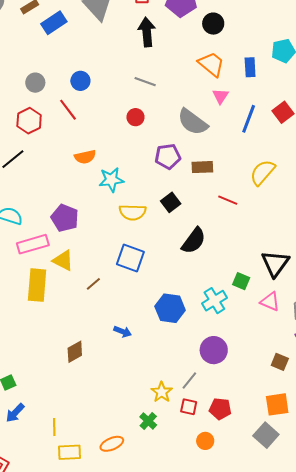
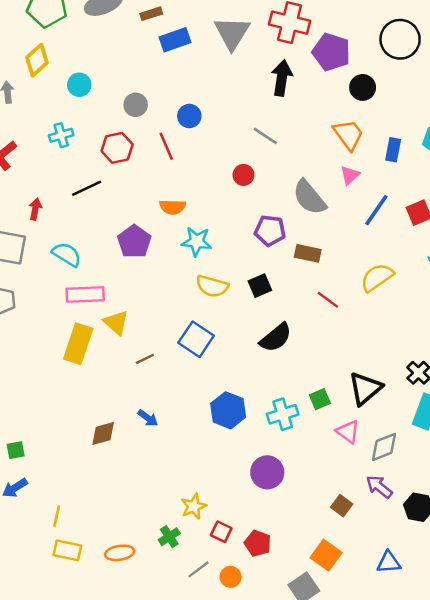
purple pentagon: (65, 218) -> (134, 242), moved
green square: (241, 281) -> (320, 399), turned 30
blue arrow: (123, 332) -> (148, 418), moved
gray line: (189, 380) -> (198, 569), moved
orange square: (277, 404) -> (326, 555), turned 30

